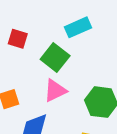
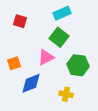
green square: (55, 57) -> (59, 37), moved

